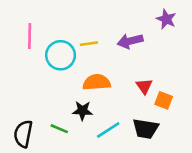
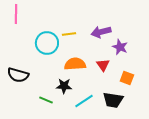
purple star: (166, 19) -> (120, 47), moved
pink line: (30, 36) -> (16, 14), moved
red triangle: (144, 86) -> (103, 65), moved
black semicircle: (23, 134) -> (18, 75), moved, turned -85

